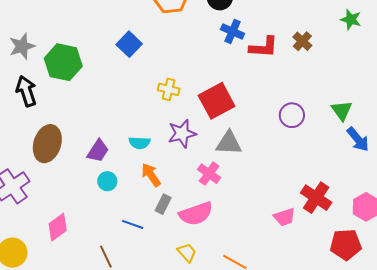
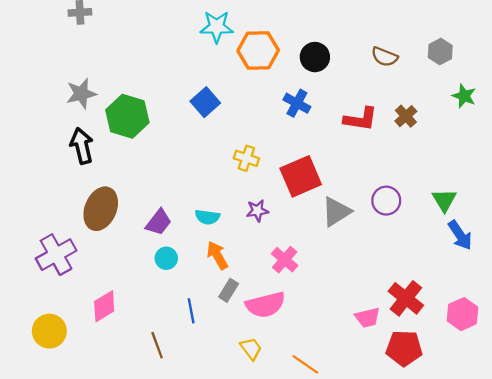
blue cross: (232, 31) -> (297, 103), moved
purple star: (182, 133) -> (257, 211), size x0.7
gray triangle: (229, 143) -> (336, 212), moved, turned -40
blue line: (133, 224) -> (191, 311), turned 55
red pentagon: (346, 245) -> (404, 348), moved

